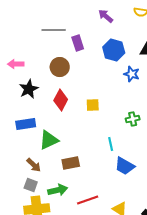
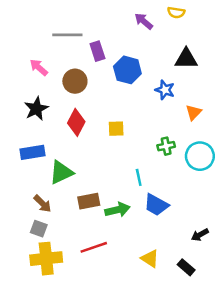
purple arrow: (106, 16) -> (144, 21), moved
blue hexagon: (114, 50) -> (127, 70), moved
pink arrow: (16, 64) -> (39, 67), moved, turned 42
green arrow: (58, 190) -> (117, 210), moved
red line: (88, 200) -> (94, 247), moved

